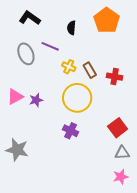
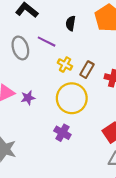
brown rectangle: (90, 70) -> (87, 70), turned 56

